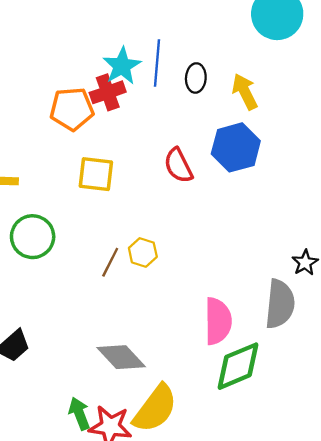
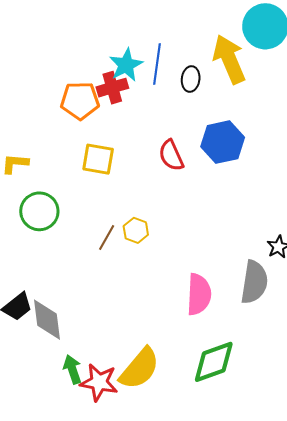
yellow arrow: (245, 92) -> (229, 59), moved, size x1.5
gray diamond: (121, 357) -> (47, 320), moved, turned 33
green diamond: (238, 366) -> (214, 362), moved

